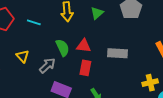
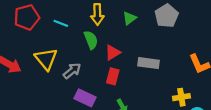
red triangle: (84, 46) -> (113, 53), turned -42
green semicircle: (63, 48) -> (91, 40), moved
yellow triangle: (22, 56) -> (46, 59), size x1.6

